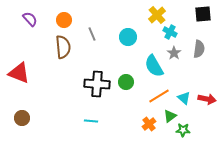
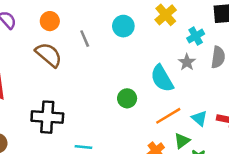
cyan cross: (170, 32) -> (196, 36), moved, turned 32
cyan circle: (128, 37) -> (123, 26), moved
brown semicircle: (63, 47) -> (49, 55), turned -45
black cross: (97, 84) -> (47, 117), moved

